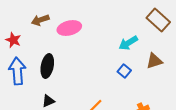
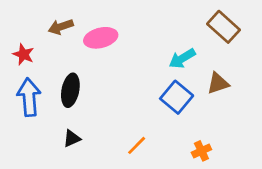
blue square: (124, 71) -> (177, 97), size x1.6

